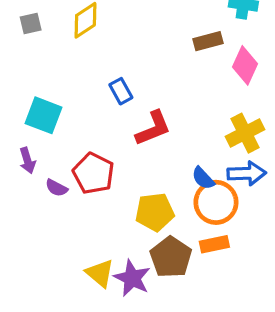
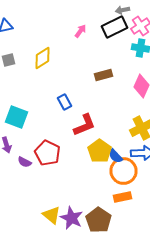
brown rectangle: (208, 41) -> (104, 75), moved
yellow pentagon: (155, 212) -> (100, 151), moved, turned -30
brown pentagon: (171, 257) -> (98, 220), moved

